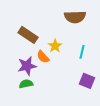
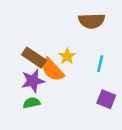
brown rectangle: (28, 35) -> (34, 58), moved
orange semicircle: (43, 57) -> (52, 70), size x1.5

